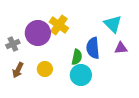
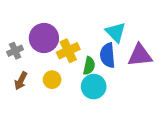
cyan triangle: (113, 24) -> (116, 32), moved
yellow cross: (59, 25) -> (68, 51), moved, turned 30
purple triangle: (121, 48) -> (140, 55), size x1.6

